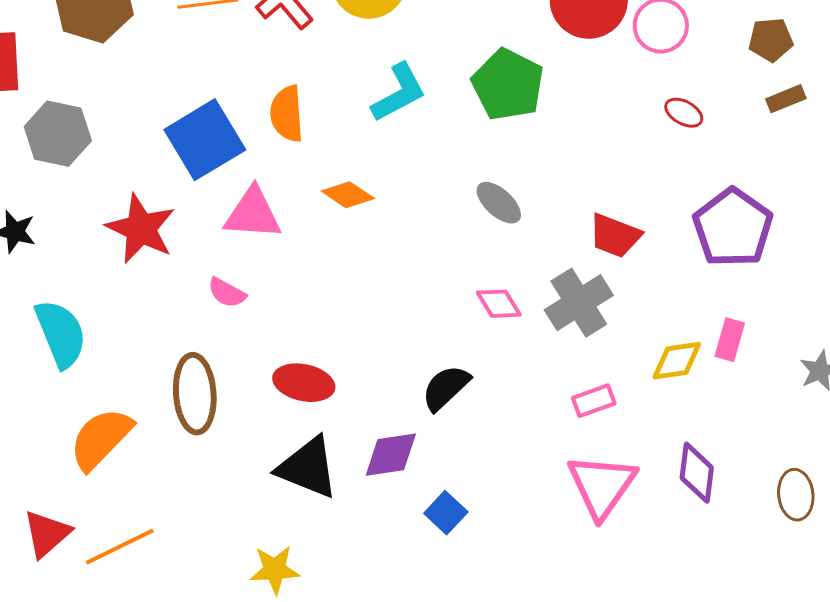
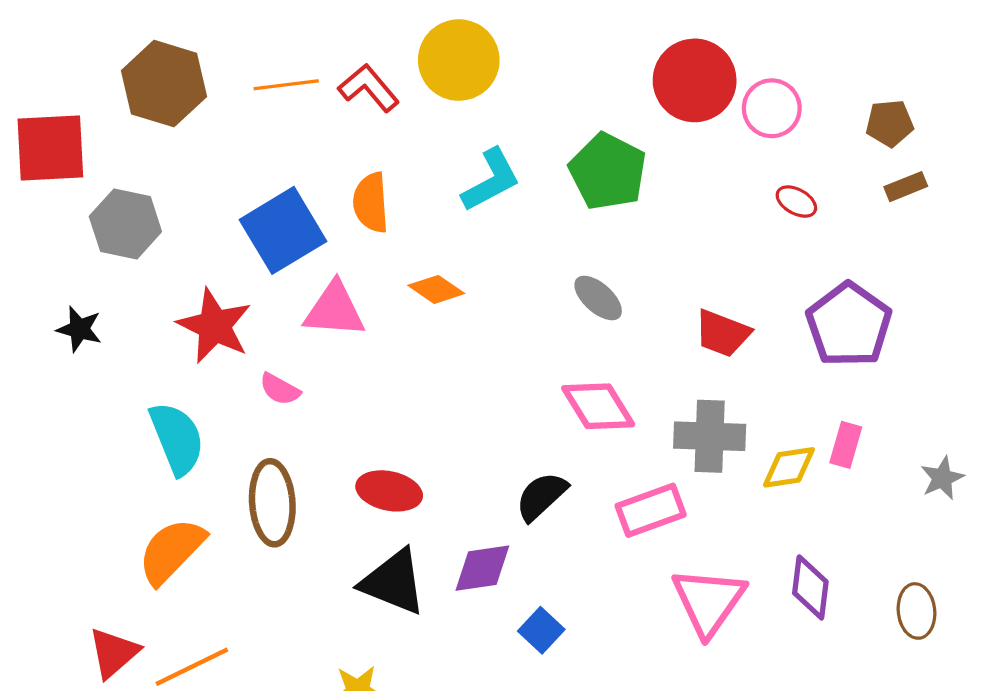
pink semicircle: (227, 293) -> (280, 389), moved
gray cross: (579, 303) -> (710, 436), moved, turned 34
pink diamond: (499, 304) -> (598, 406), size x1.5
cyan semicircle: (61, 334) -> (177, 438), moved
pink rectangle: (594, 401) -> (651, 510), moved, size x1.5

